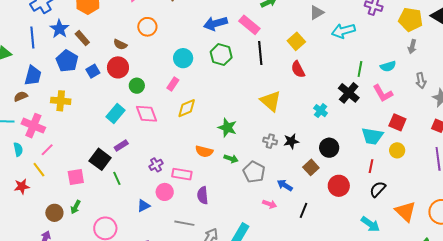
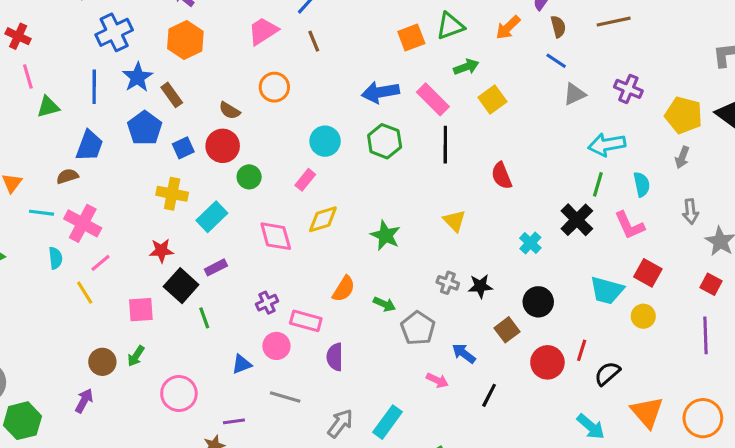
gray triangle: (317, 13) -> (575, 94), moved
cyan arrow: (343, 31) -> (607, 145), moved
yellow square: (296, 41) -> (492, 99), moved
cyan semicircle: (388, 66) -> (642, 184), turned -91
yellow cross: (61, 101) -> (172, 194), moved
yellow triangle: (271, 101) -> (454, 221), size x0.7
pink diamond: (147, 114) -> (276, 236), moved
green star: (227, 128) -> (385, 235), moved
orange semicircle: (204, 151) -> (344, 289), turned -78
red line: (371, 166) -> (582, 350), moved
red star: (22, 186) -> (161, 251), moved
gray line: (184, 223) -> (285, 397), moved

